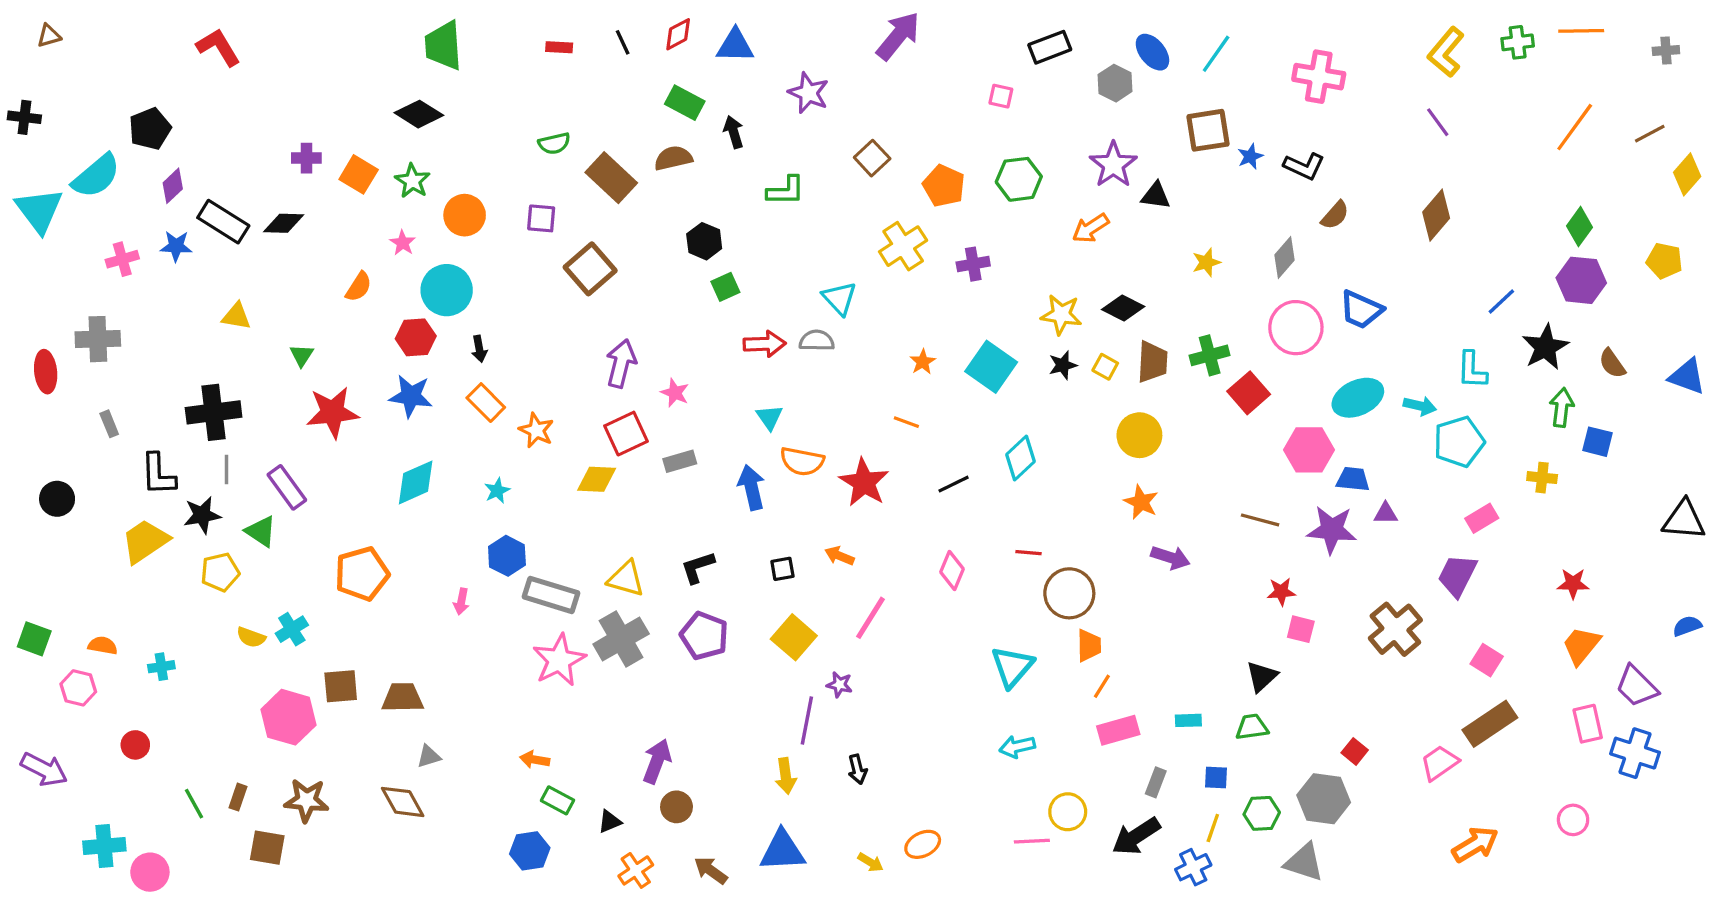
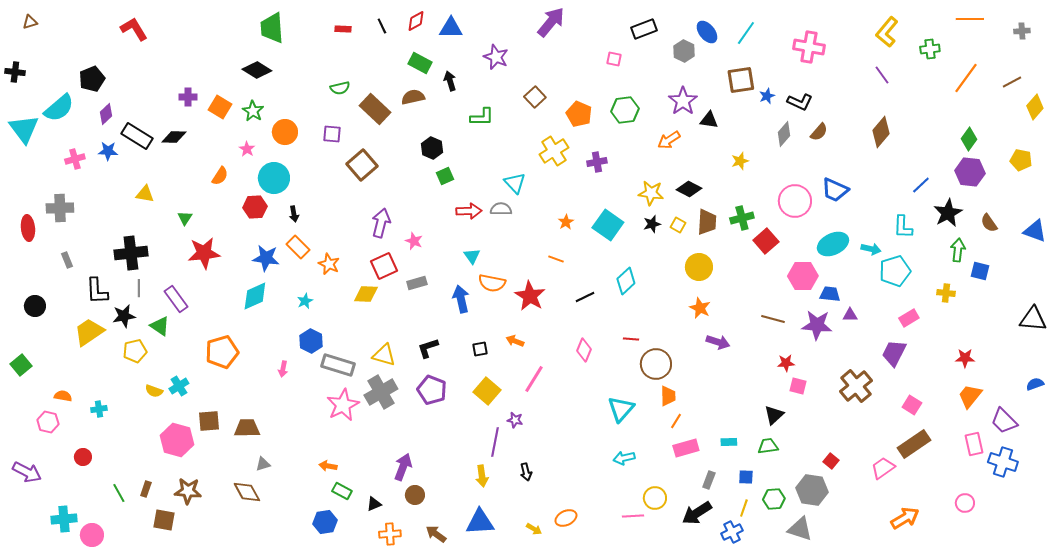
green cross: (1518, 42) -> (930, 49), moved
gray diamond: (1285, 258) -> (784, 134), moved
blue star: (411, 396) -> (266, 258), moved
green square: (34, 639) -> (21, 365), moved, turned 30
orange cross: (636, 870) -> (390, 534), turned 30

